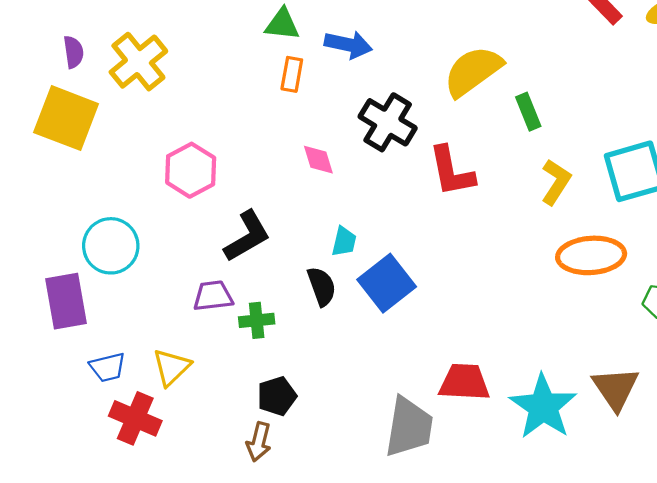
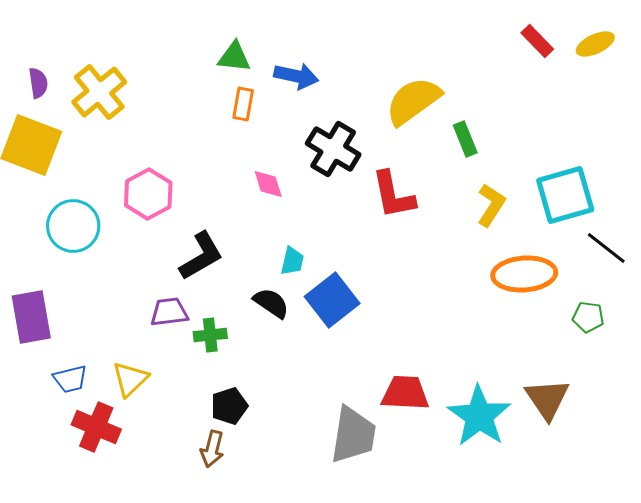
cyan circle: (111, 246) -> (73, 226), moved
black semicircle: (322, 286) -> (271, 303), turned -36

